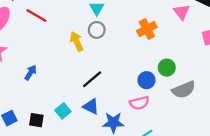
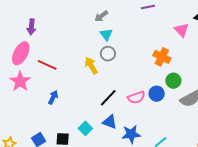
red line: (36, 16) -> (47, 65), moved
orange cross: (147, 29) -> (162, 57), moved, turned -30
pink semicircle: (139, 103) -> (136, 97), moved

